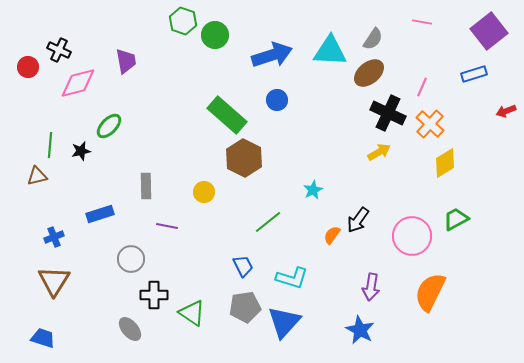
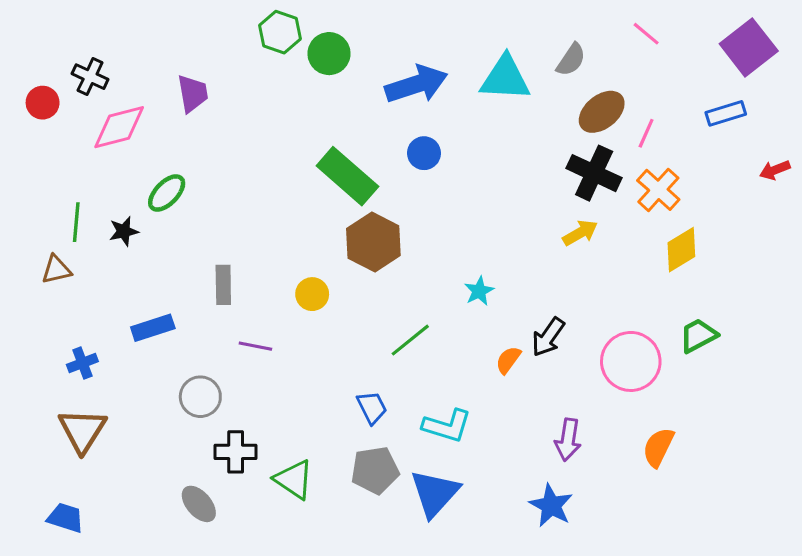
pink line: (422, 22) -> (646, 34), turned 30
brown ellipse: (369, 73) -> (602, 112), moved
orange semicircle: (430, 292) -> (658, 447), size x0.7

